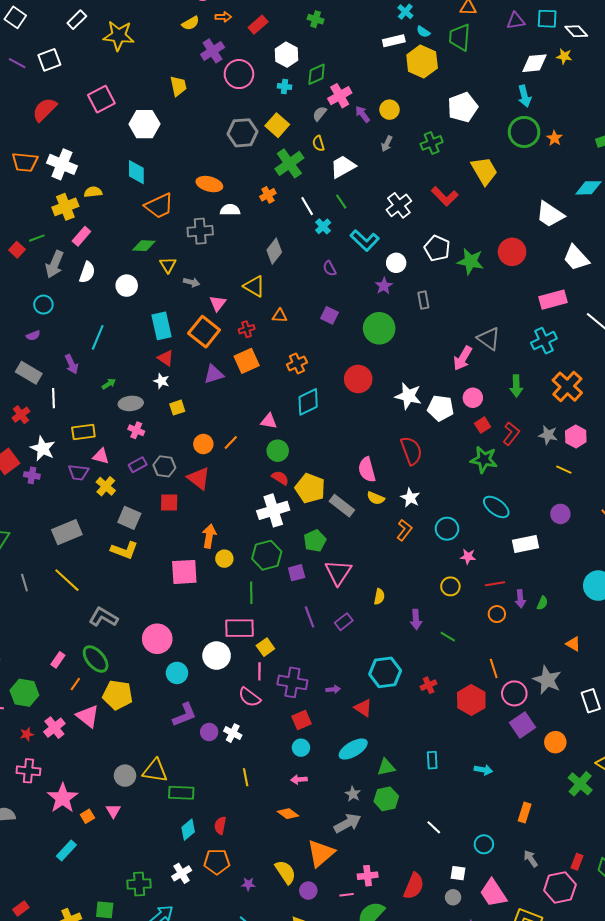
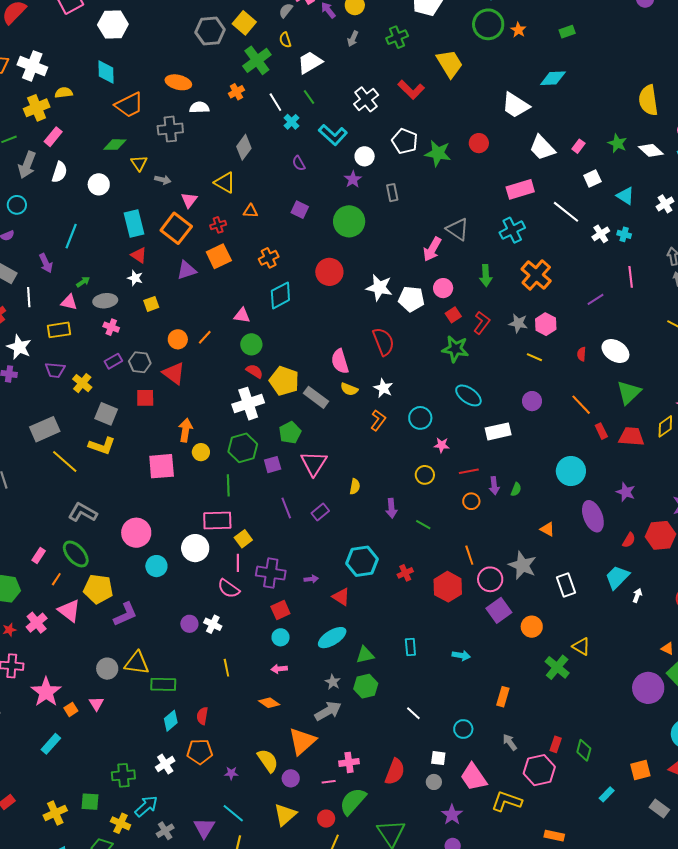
red circle: (512, 252) -> (479, 143), size x0.7
pink triangle: (101, 456) -> (69, 302), moved
yellow line: (67, 580) -> (65, 462), moved
purple L-shape: (184, 715) -> (125, 614), moved

